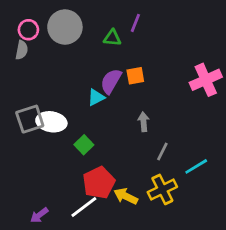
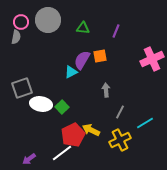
purple line: (135, 23) -> (116, 31), moved
white ellipse: (51, 122) -> (41, 104), moved
yellow arrow: (126, 196) -> (91, 130), moved

